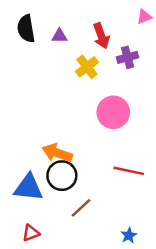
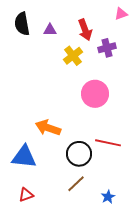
black circle: (62, 176) -> (79, 154), moved
brown line: (81, 208) -> (76, 184), moved

